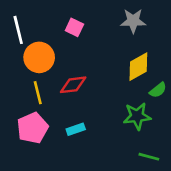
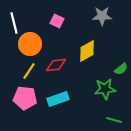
yellow diamond: (138, 67) -> (87, 51), moved
yellow line: (38, 93) -> (29, 71), turned 48
pink pentagon: (33, 128) -> (25, 98), turned 30
cyan rectangle: (76, 129) -> (58, 99), size x1.5

